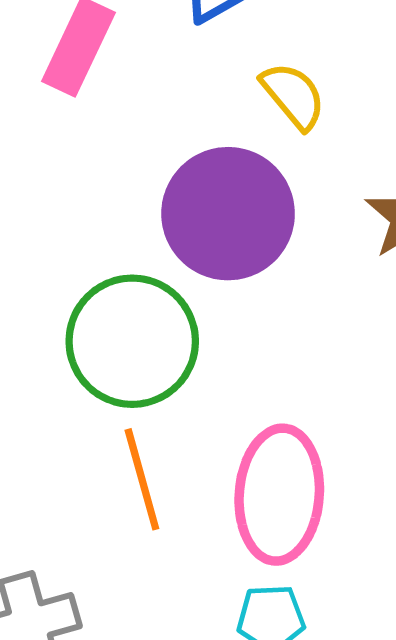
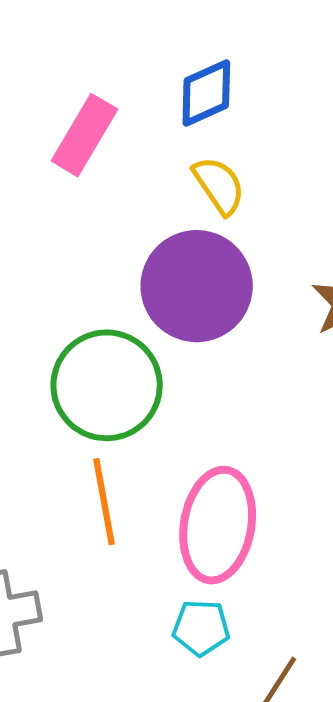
yellow semicircle: (293, 96) -> (219, 185), moved

